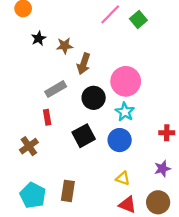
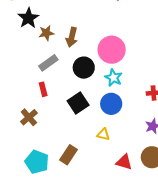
black star: (39, 38) -> (28, 18), size x1.5
brown star: (65, 46) -> (46, 33), moved
yellow triangle: (123, 178) -> (103, 134), moved
brown rectangle: (68, 191) -> (68, 155), turned 30

